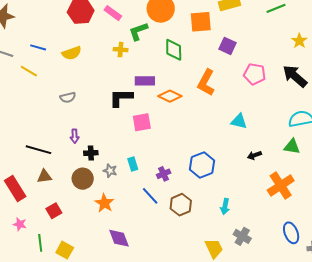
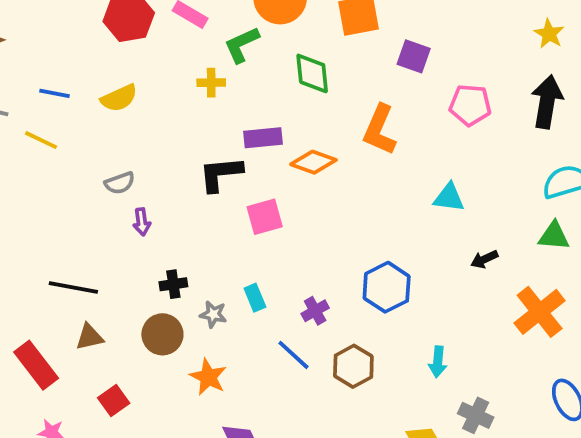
black arrow: (295, 76) -> (547, 102), turned 64
purple arrow: (75, 136) -> (142, 222), moved

